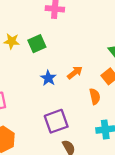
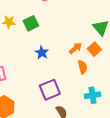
orange arrow: (75, 73) -> (75, 48), moved

